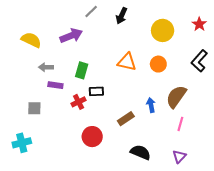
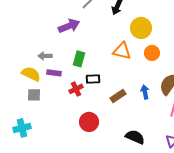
yellow circle: (163, 30) -> (141, 28), moved
yellow semicircle: (31, 40) -> (31, 74), moved
brown rectangle: (126, 119) -> (118, 96), moved

